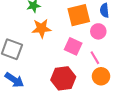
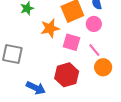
orange star: (41, 28) -> (50, 28), moved
blue arrow: (14, 80) -> (36, 88), moved

